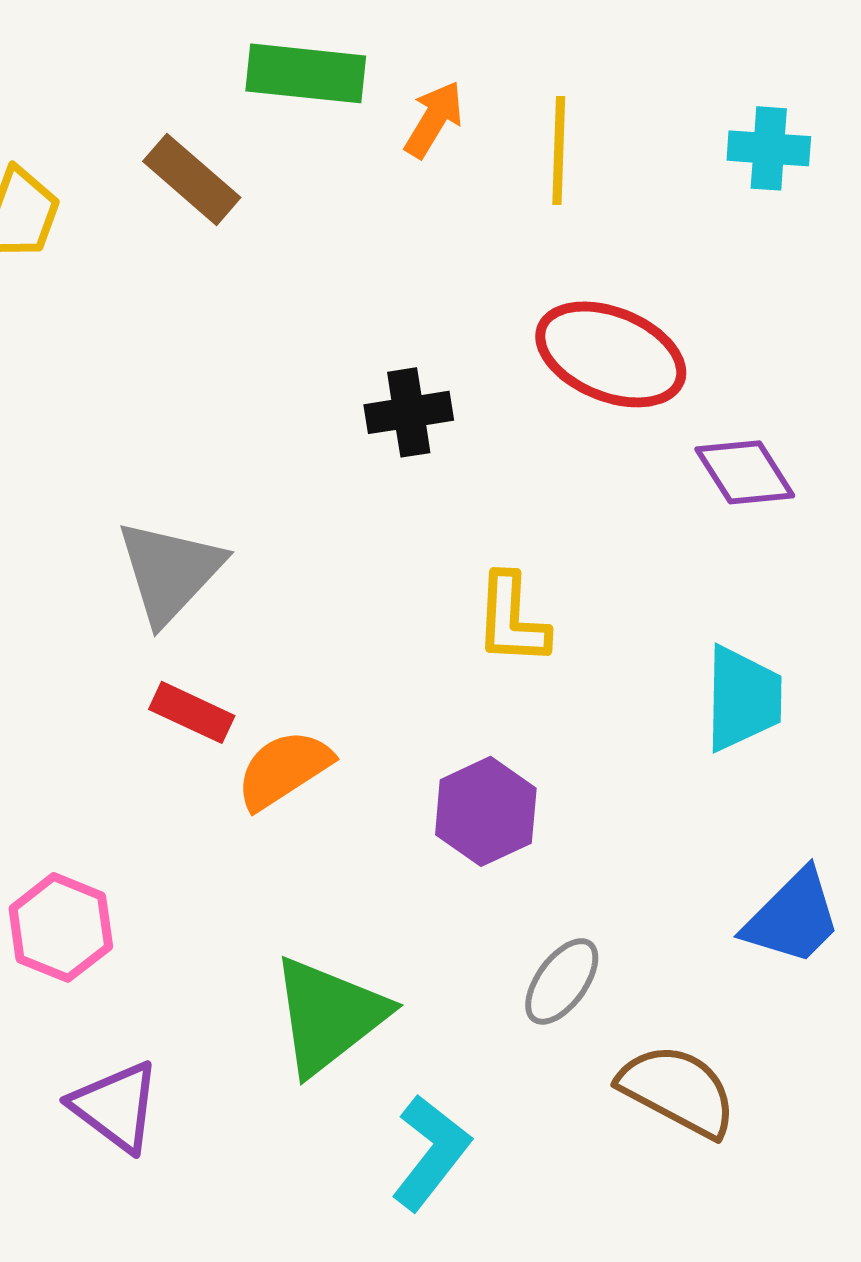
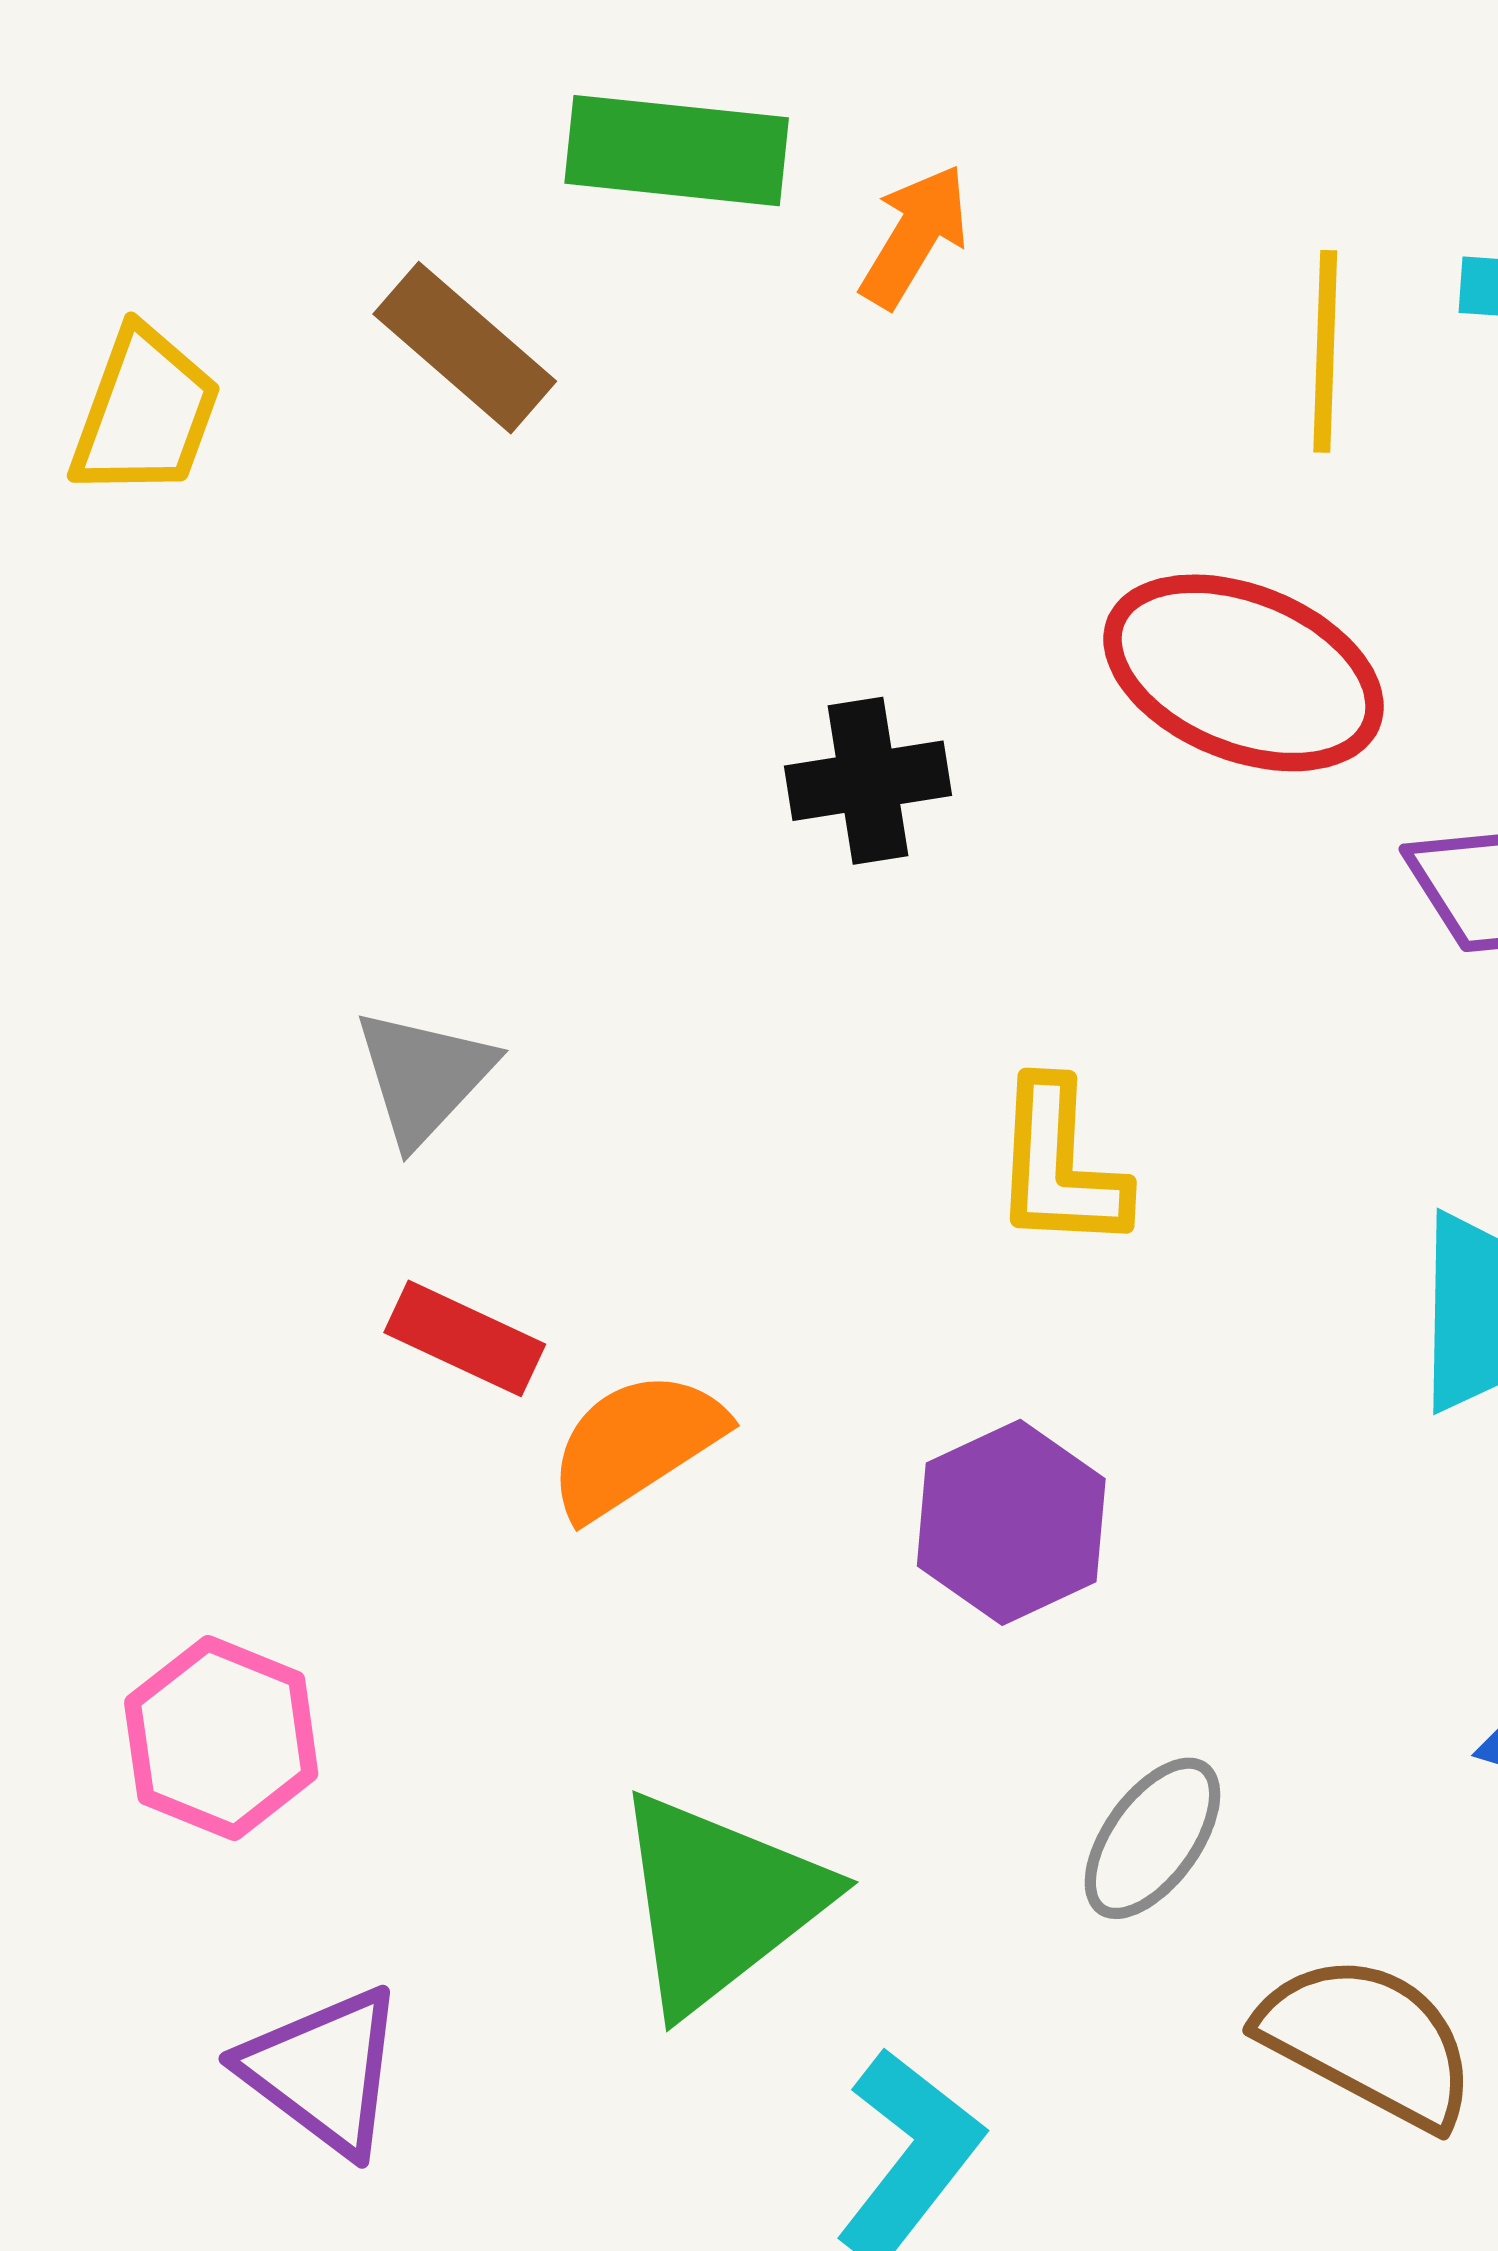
yellow line: (559, 150) -> (1325, 351), moved
gray triangle: (170, 571) -> (424, 1076), size x0.7

